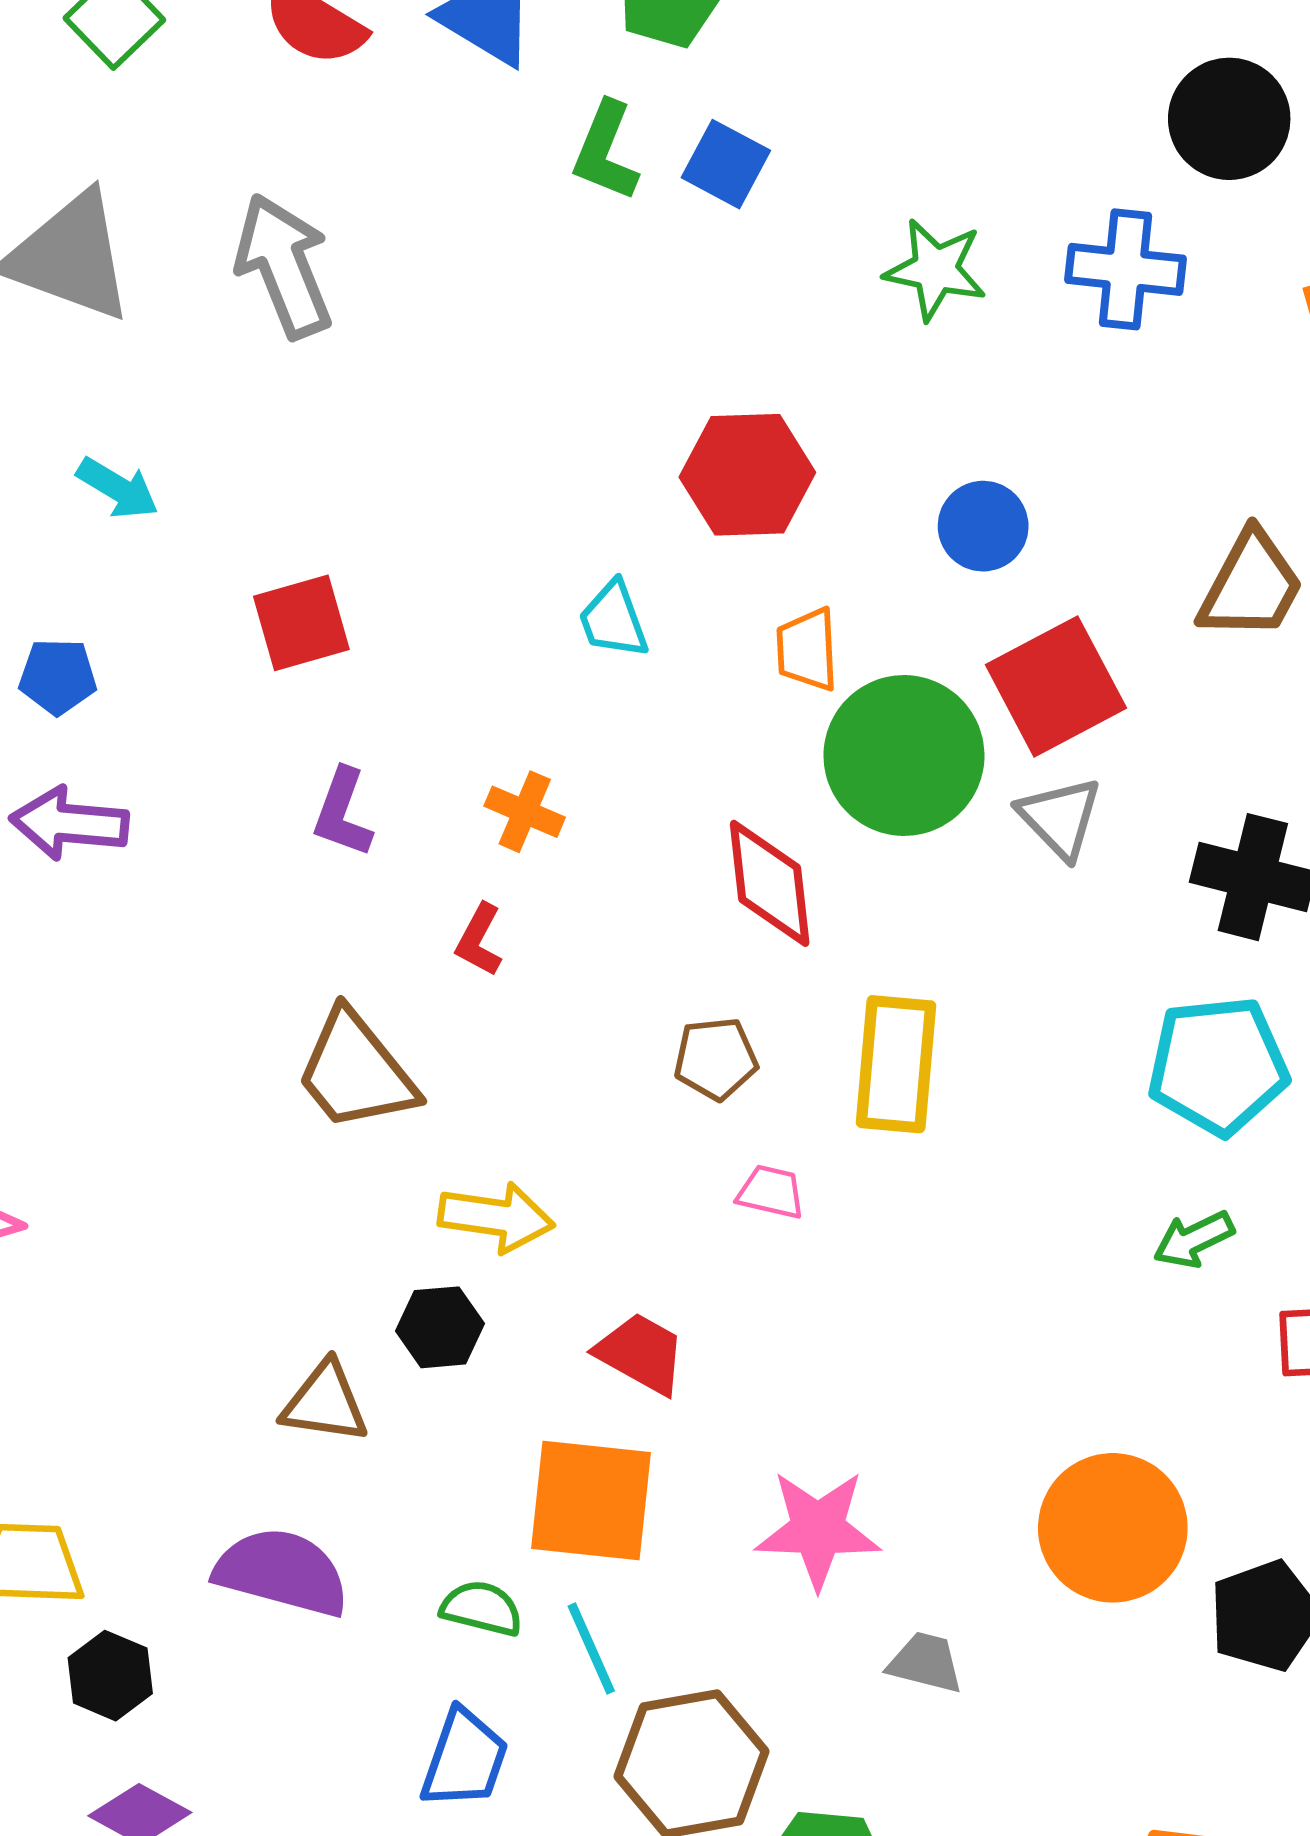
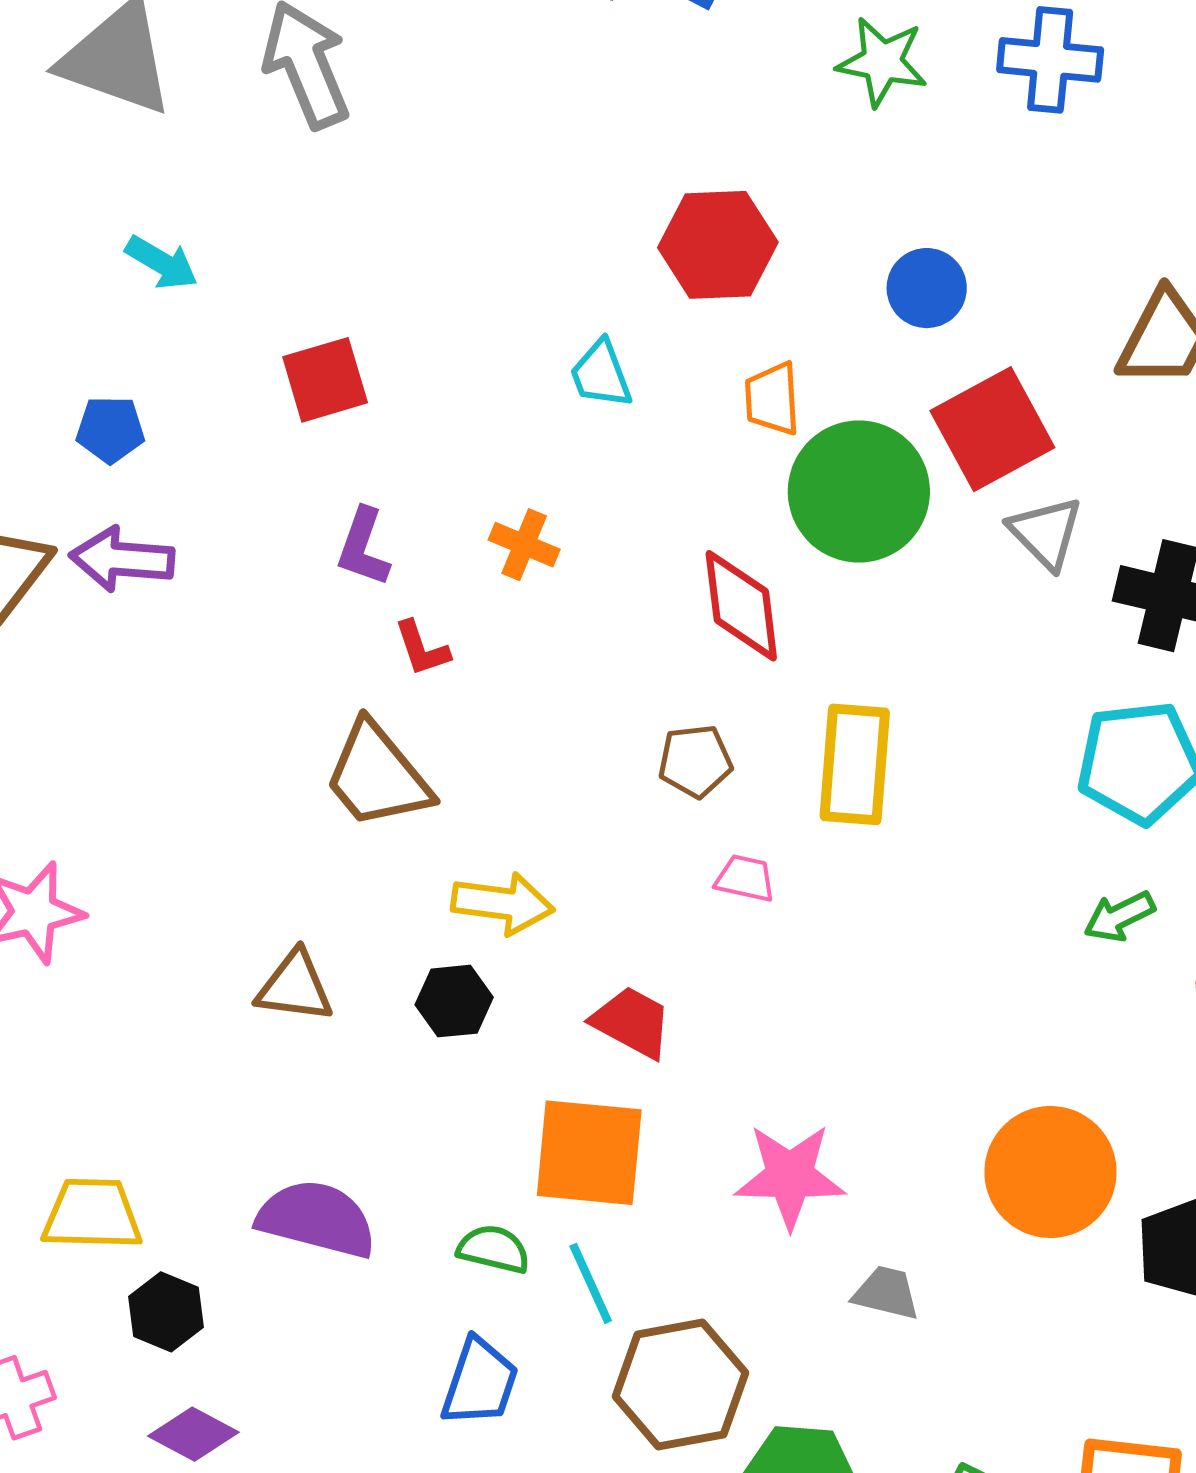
gray triangle: (1060, 818) -> (1046, 533), moved
red L-shape: (479, 940) -> (422, 648), moved, turned -46
brown triangle: (325, 1403) -> (295, 987), moved

